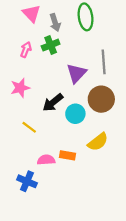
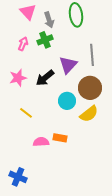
black arrow: (53, 102) -> (45, 78), moved
yellow semicircle: (98, 142) -> (89, 114), moved
blue cross: (27, 181) -> (18, 177), moved

